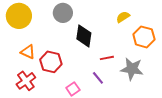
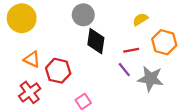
gray circle: (63, 13) -> (83, 15), moved
red line: (107, 58) -> (131, 50), moved
purple line: (98, 78) -> (124, 70), moved

